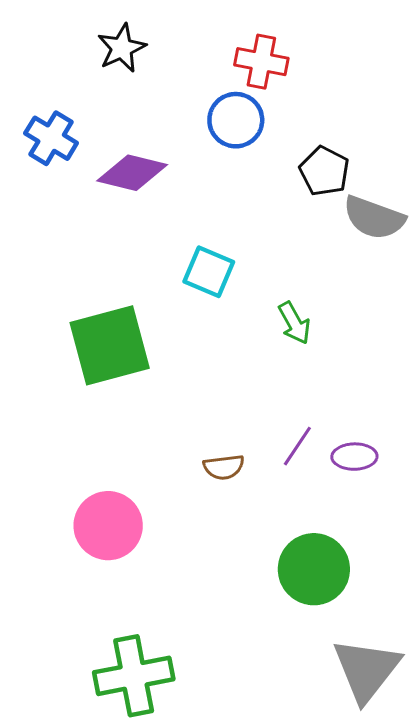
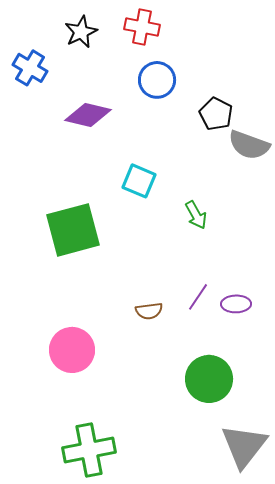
red cross: (261, 62) -> (142, 27), moved
blue cross: (51, 138) -> (30, 68), moved

